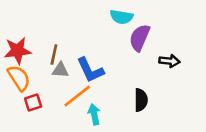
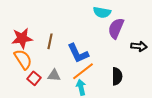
gray triangle: (60, 70) -> (54, 75), moved
orange line: (77, 96) -> (83, 71), moved
red square: (33, 103) -> (34, 78), turned -32

